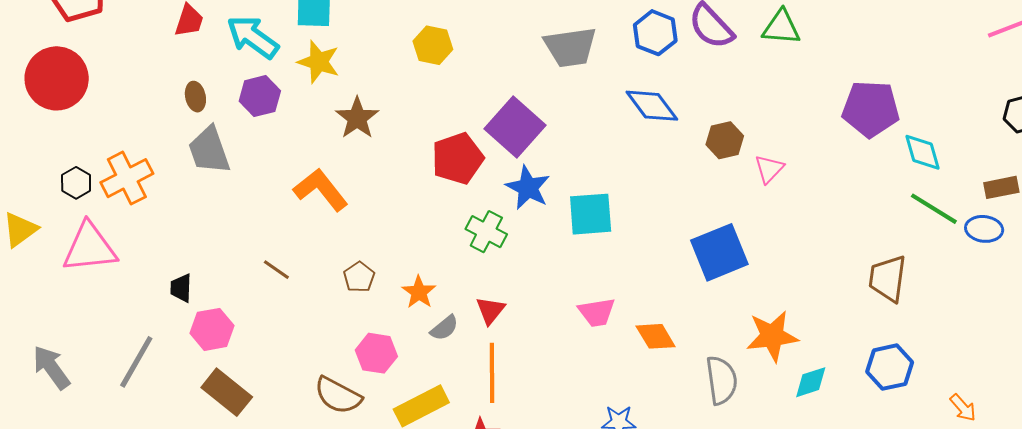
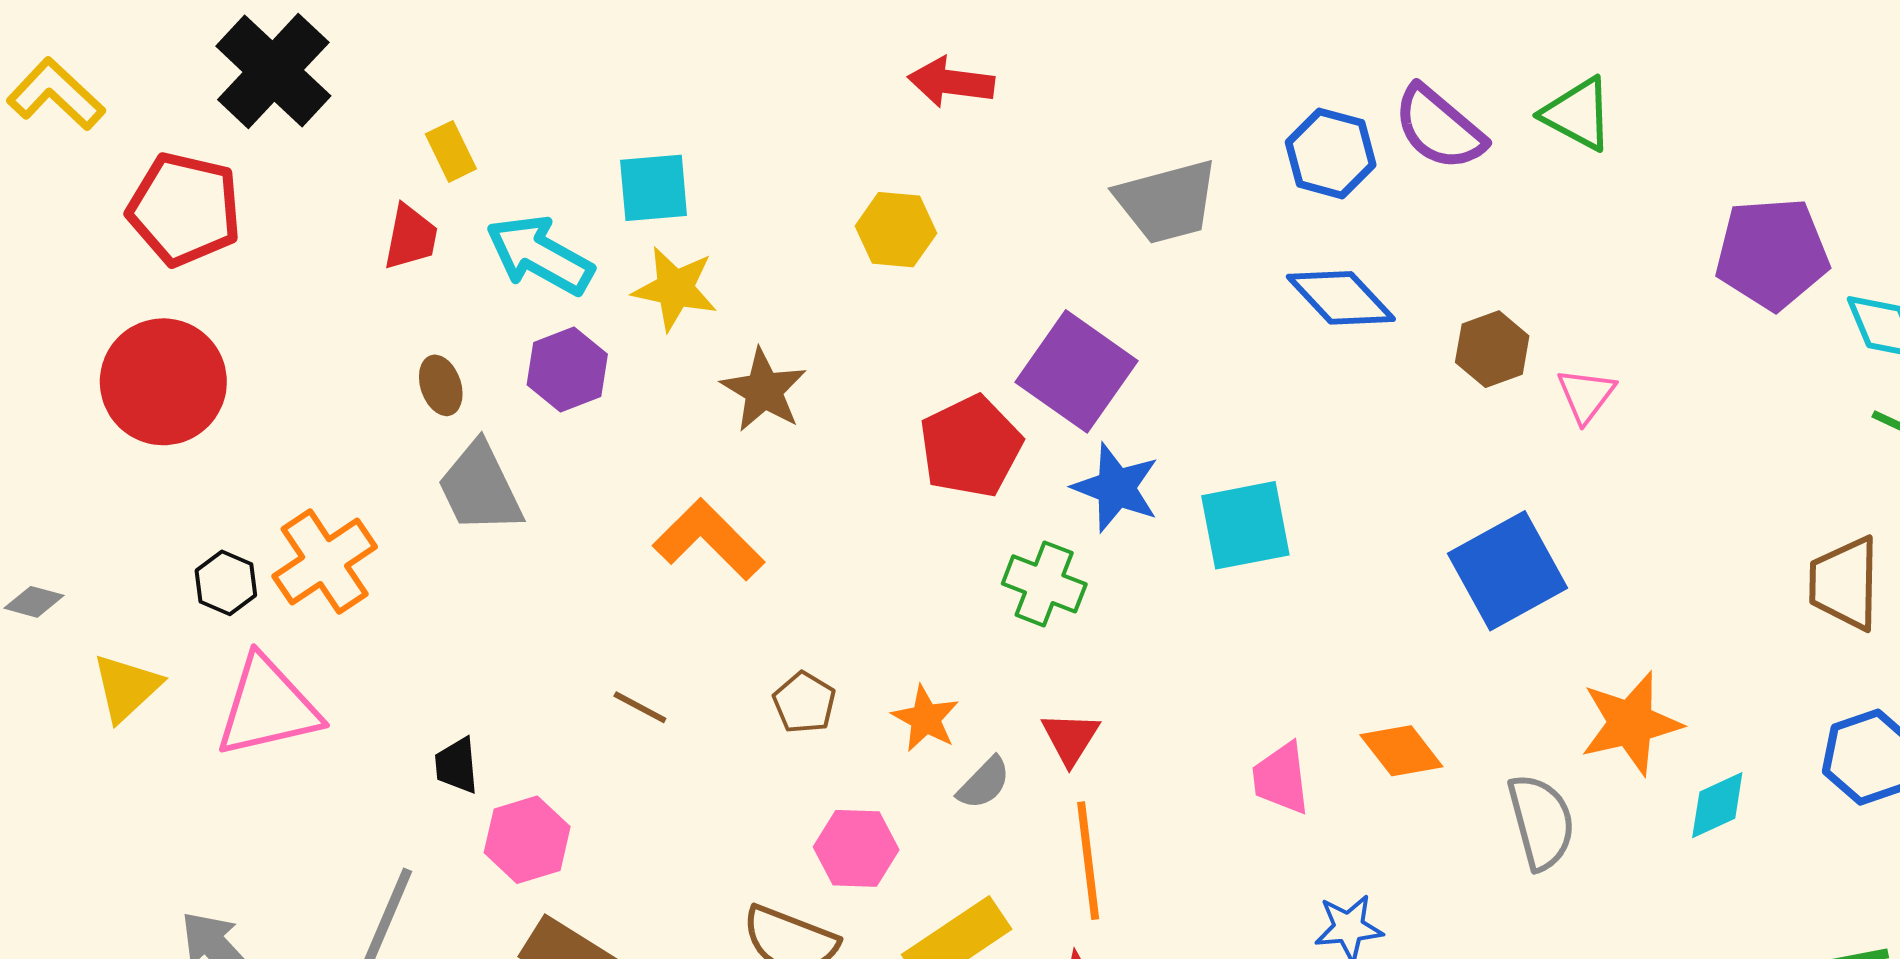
green triangle: (781, 27) -> (1578, 114), turned 30
pink trapezoid: (597, 312) -> (1281, 778), moved, turned 99

